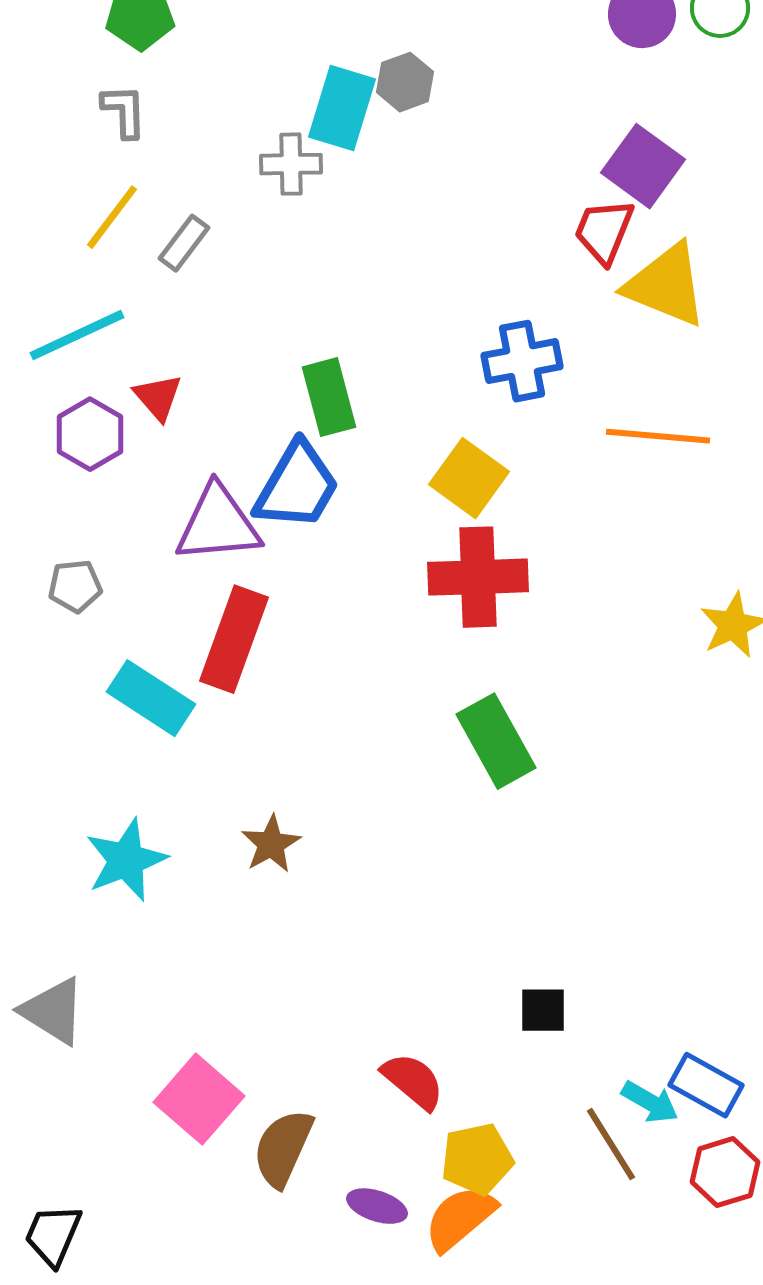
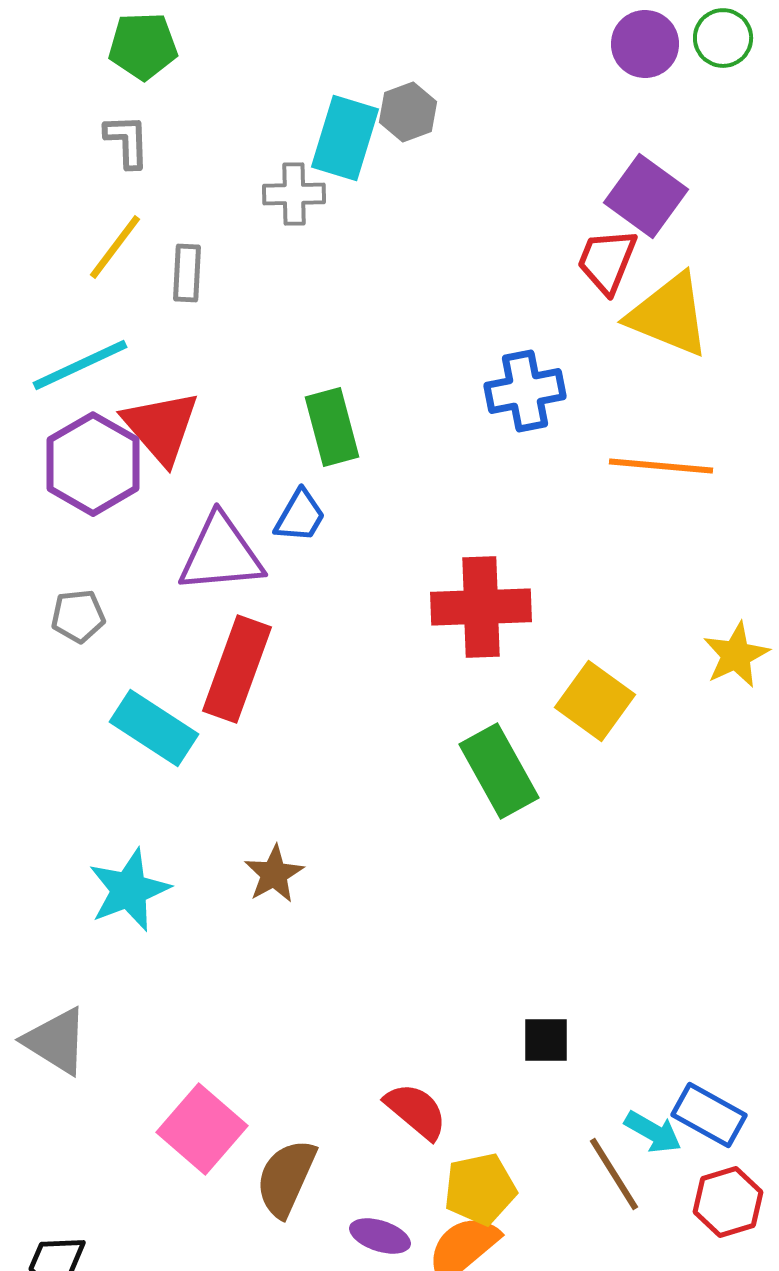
gray rectangle: (184, 243) -> (187, 273), turned -34
red triangle: (158, 397) -> (161, 427), size x1.6
purple hexagon: (90, 434) -> (93, 464), size x1.4
yellow square: (469, 478) -> (595, 701), moved
blue trapezoid: (297, 486) -> (300, 516), size x0.6

